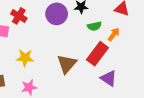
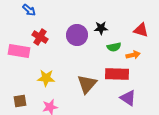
orange arrow: (114, 34) -> (133, 55), turned 40
red rectangle: (97, 54) -> (117, 74), turned 55

